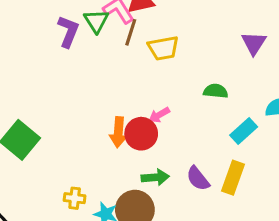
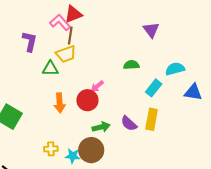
green triangle: (96, 21) -> (50, 69), moved, turned -48
yellow trapezoid: (163, 48) -> (66, 54), moved
orange arrow: (118, 132) -> (60, 103), moved

